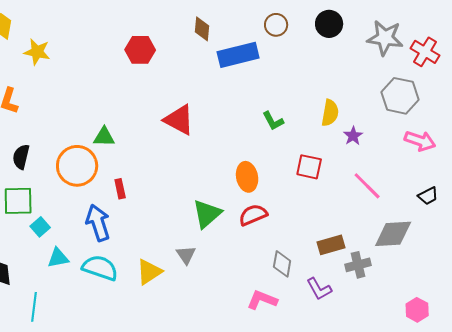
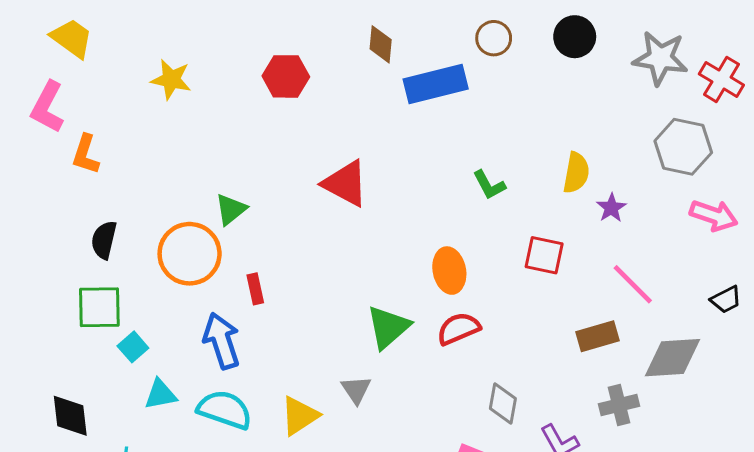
yellow star: (37, 52) -> (171, 79), moved
green triangle: (104, 137) -> (231, 209), turned -40
brown rectangle: (331, 245) -> (598, 336), moved

